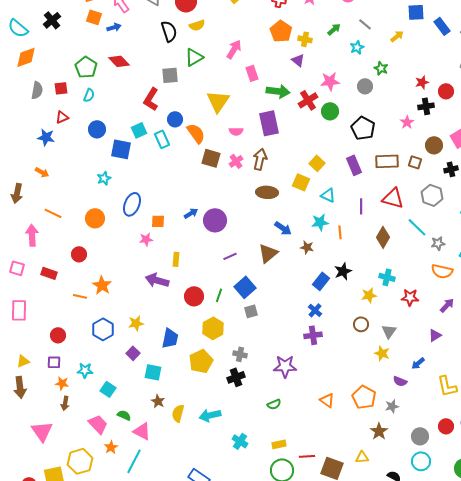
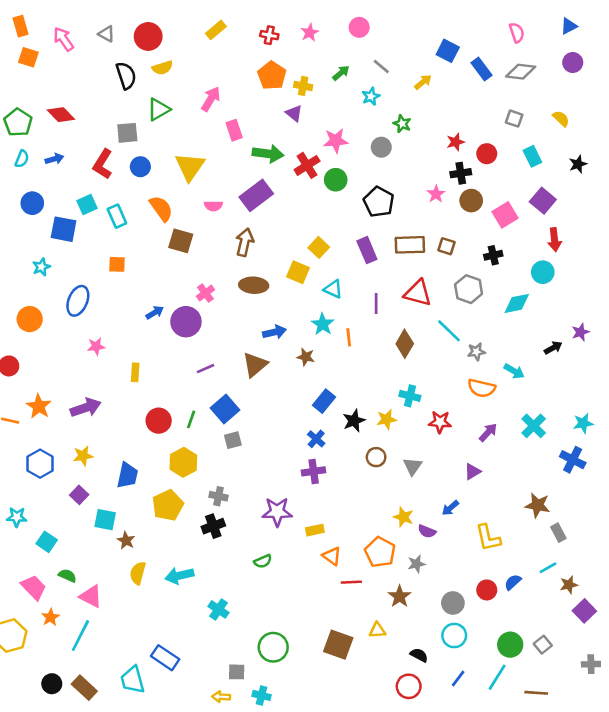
blue square: (416, 12) -> (448, 51), turned 30
blue arrow: (114, 27) -> (54, 159), moved
blue circle: (175, 119) -> (140, 167), moved
purple rectangle: (269, 123) -> (256, 195), turned 65
brown circle: (434, 145) -> (471, 201), moved
pink cross: (236, 161) -> (205, 293), moved
orange square: (158, 221) -> (117, 264), moved
cyan star: (320, 222) -> (323, 324), turned -30
blue arrow: (283, 228) -> (274, 332), turned -48
black star: (343, 271) -> (354, 421), moved
purple arrow: (157, 280) -> (86, 408), moved, turned 145
yellow star: (382, 353) -> (403, 517), moved
brown star: (158, 401) -> (126, 540), moved
yellow rectangle: (279, 444) -> (315, 530), moved
red line: (307, 456) -> (351, 582), moved

